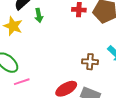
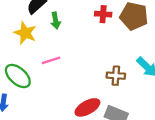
pink line: (22, 82) -> (51, 60), moved

